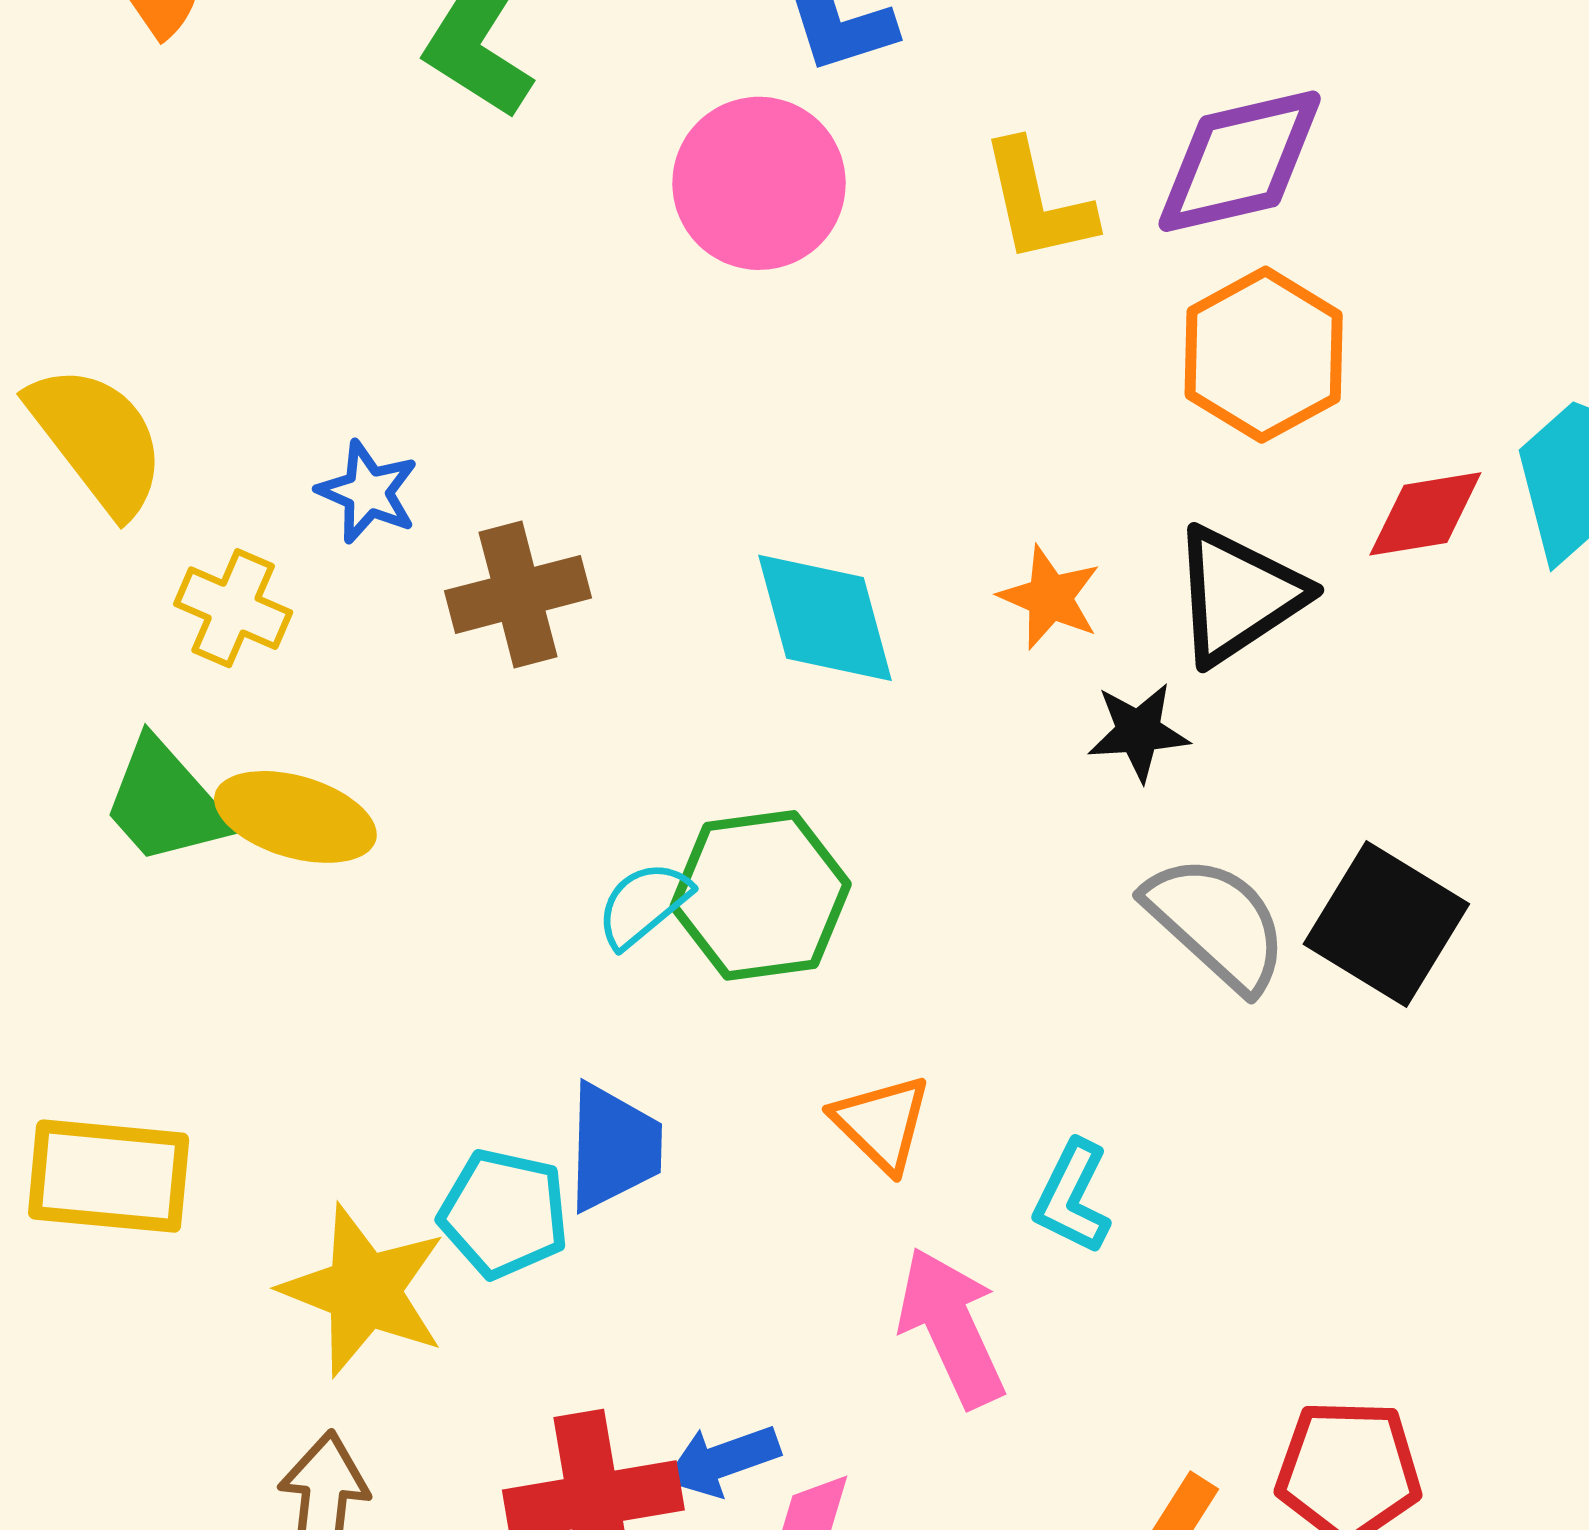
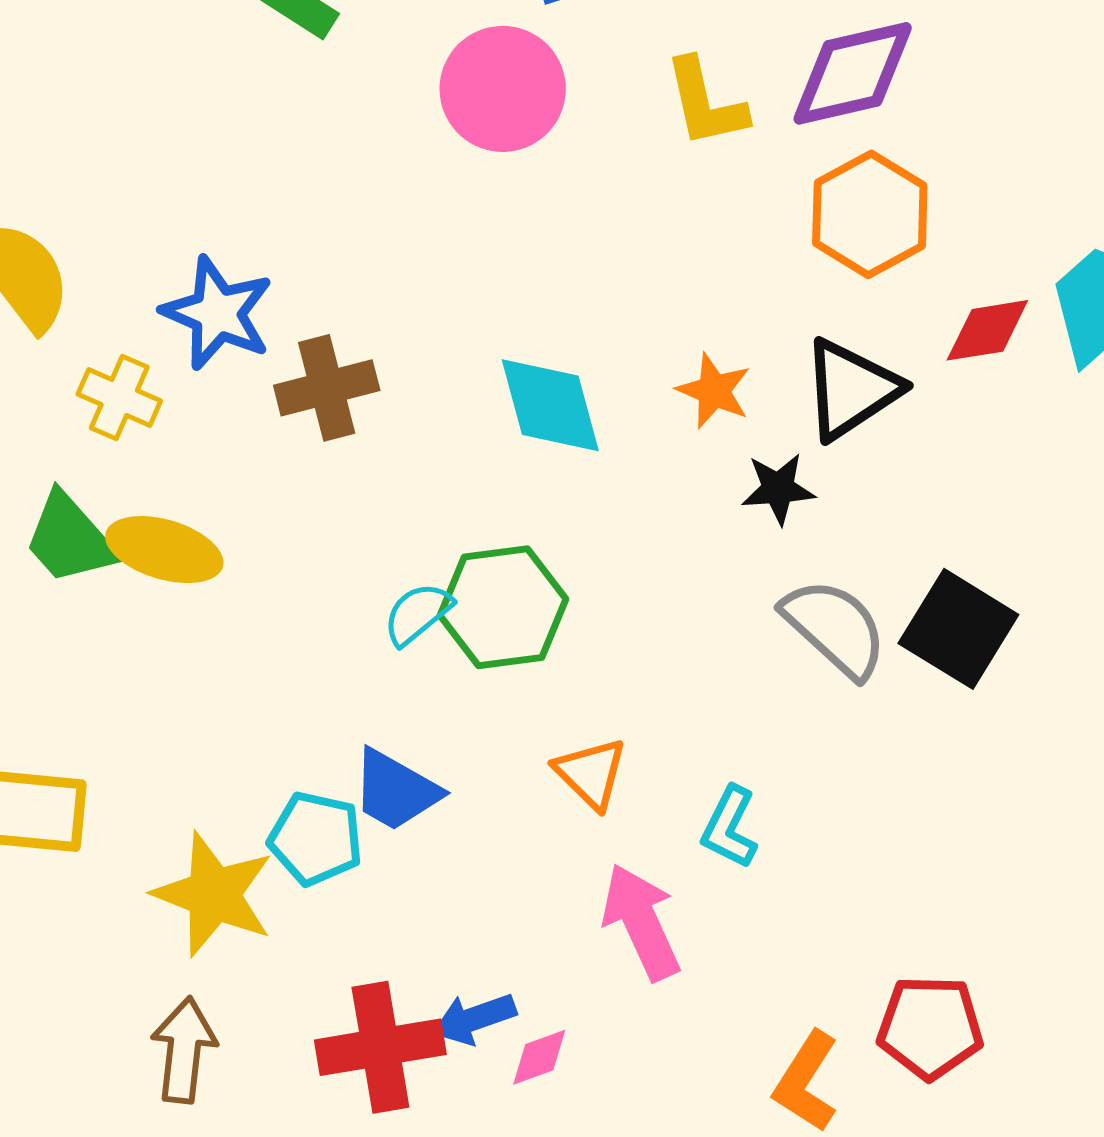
blue star: (368, 492) -> (217, 313), size x1.5
blue trapezoid: (614, 1147) -> (396, 790), turned 118

